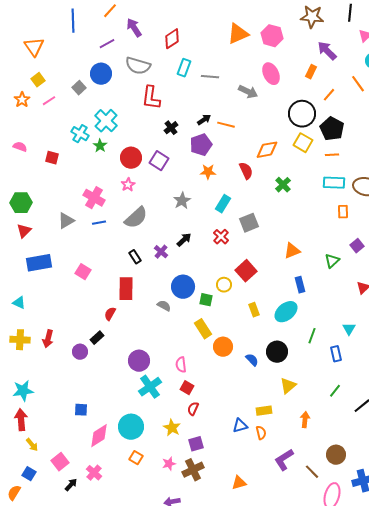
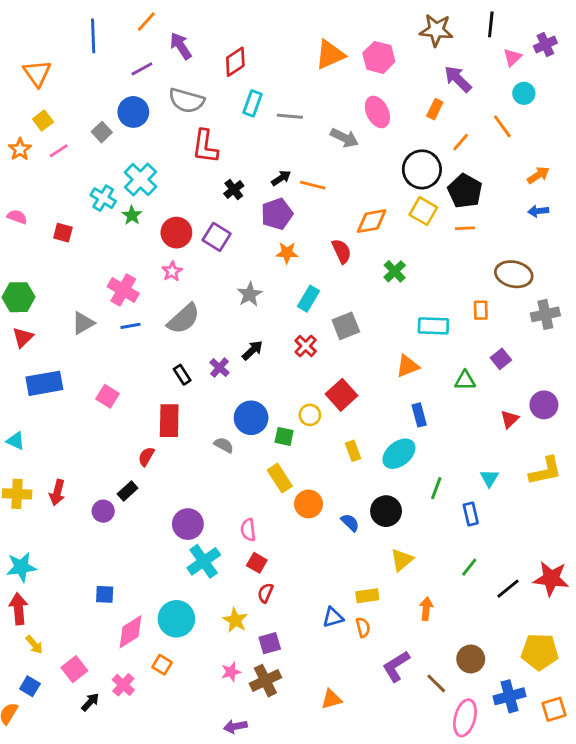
cyan rectangle: (334, 183) -> (433, 326), moved
green triangle: (332, 261) -> (465, 380), turned 42
orange square: (136, 458) -> (162, 665), moved

